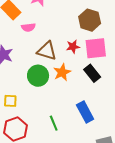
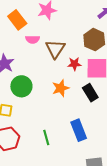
brown triangle: (47, 51) -> (55, 49), moved, turned 40
green circle: (38, 76) -> (21, 86), moved

